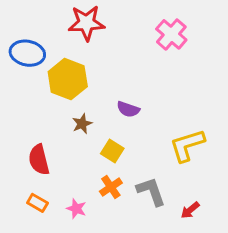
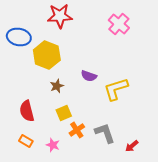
yellow L-shape: (187, 145) -> (116, 89), moved
yellow square: (112, 151) -> (64, 113), moved, turned 35

